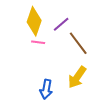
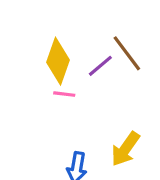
brown line: (78, 43) -> (127, 53), moved

